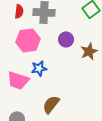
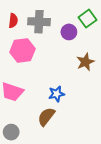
purple circle: (66, 39) -> (69, 32), moved
blue star: (39, 68) -> (57, 94), moved

